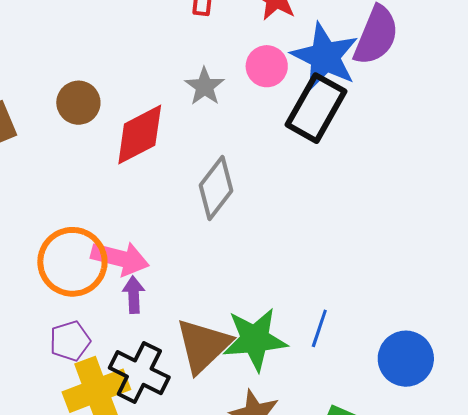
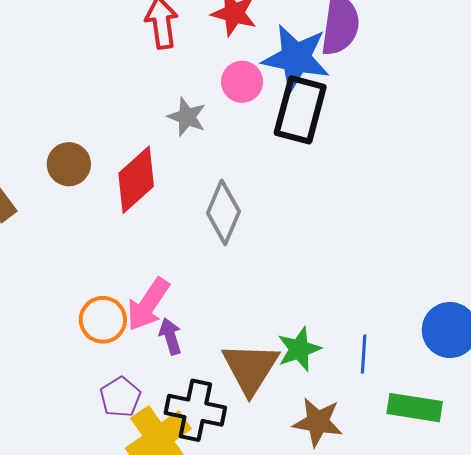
pink arrow: (120, 258) -> (148, 304), turned 124
orange circle: (72, 262) -> (103, 320), size x0.7
blue line: (319, 328) -> (364, 354), moved
green star: (255, 339) -> (299, 349), size x0.7

